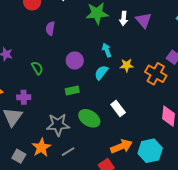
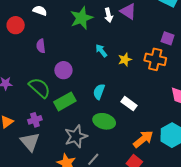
purple circle: (75, 60) -> (63, 70), moved
green semicircle: (37, 68) -> (40, 88), size x1.6
cyan semicircle: (101, 73) -> (99, 92), moved
green rectangle: (72, 90) -> (65, 101), moved, size x1.5

